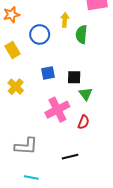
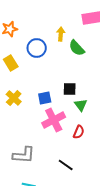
green semicircle: (81, 34) -> (77, 48), turned -48
blue square: (48, 73) -> (45, 98), moved
black line: (70, 157) -> (66, 165), turned 49

